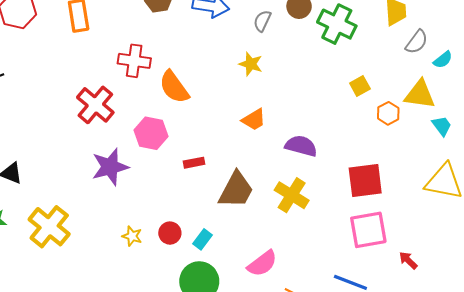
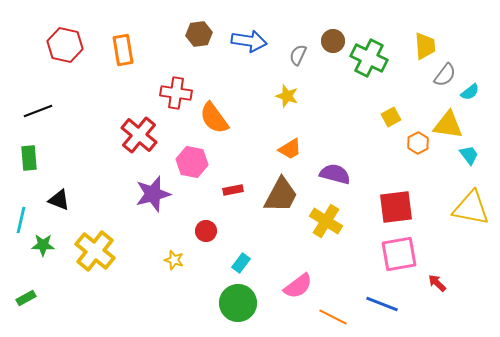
brown trapezoid: (236, 190) -> (281, 195), moved
red circle: (170, 233) -> (206, 231), moved

